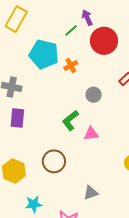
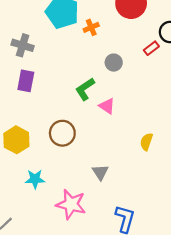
pink triangle: (91, 134) -> (107, 106), turned 35
gray triangle: (91, 193) -> (100, 172), turned -49

